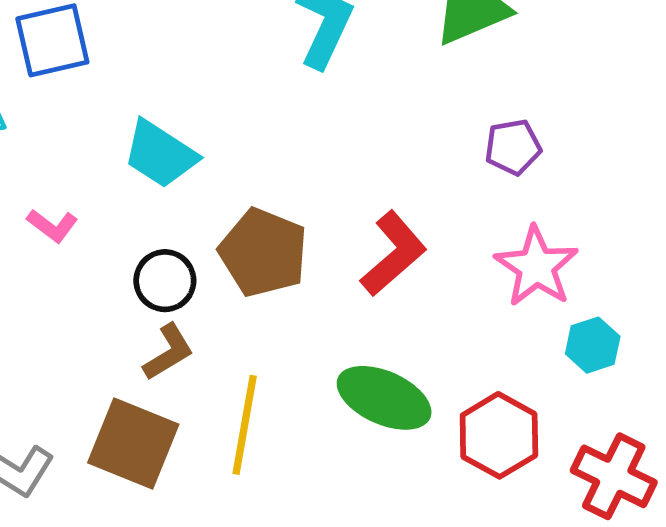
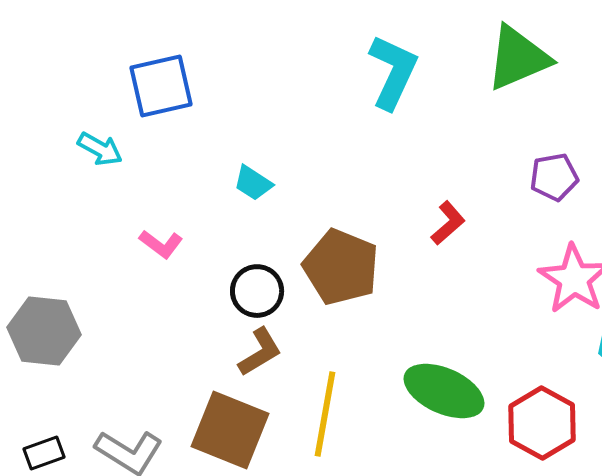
cyan trapezoid: (160, 154) -> (253, 183), size x0.6
red L-shape: (393, 254) -> (448, 223), moved, size x0.6

